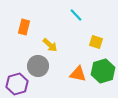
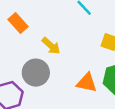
orange rectangle: (24, 27) -> (18, 23), turned -56

